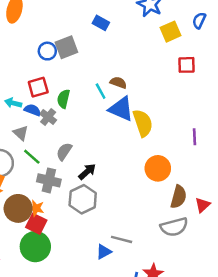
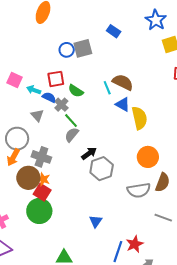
brown semicircle: (118, 83) -> (123, 82), size x1.5
green semicircle: (63, 99) -> (76, 91), turned -77
blue triangle: (121, 109) -> (123, 104), size x0.7
green line: (32, 157) -> (71, 121), moved
gray cross: (49, 180) -> (41, 157), moved
gray hexagon: (83, 199) -> (102, 169), moved
gray semicircle: (174, 227) -> (139, 190), moved
gray line: (122, 239) -> (163, 218), moved
blue triangle: (104, 252) -> (96, 221), turned -32

